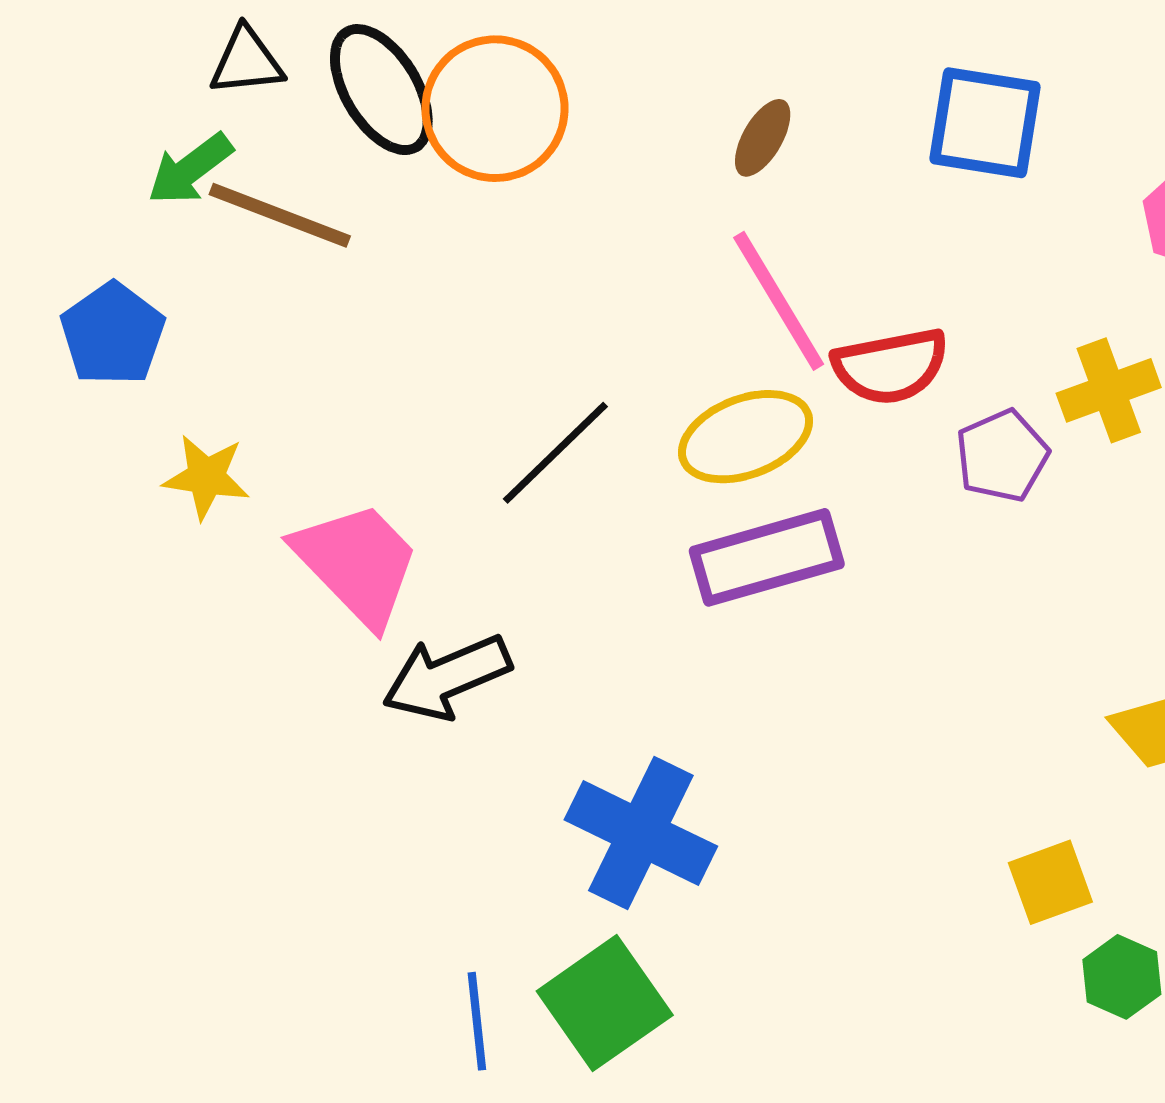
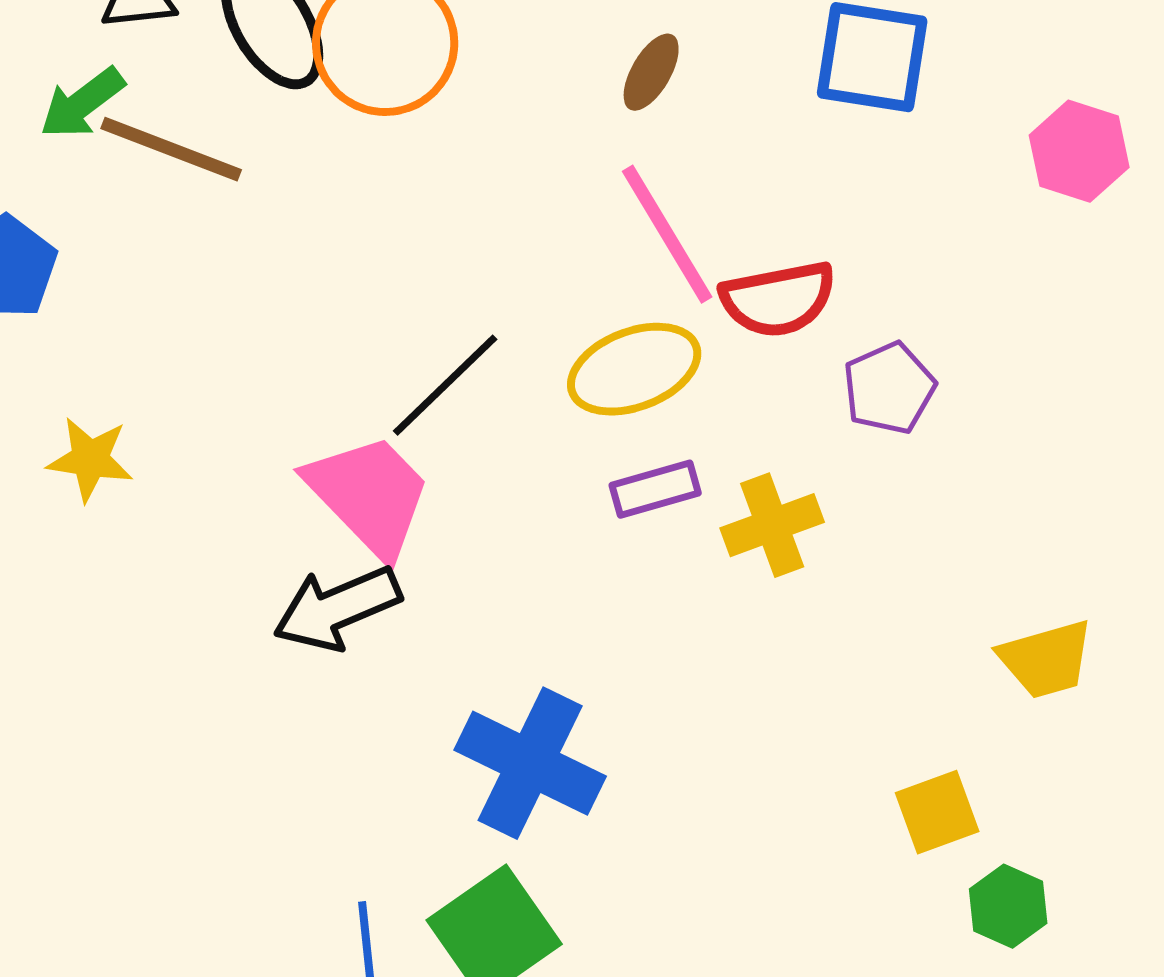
yellow cross: (1109, 390) -> (772, 525), moved
yellow star: (206, 477) -> (90, 459), moved
purple rectangle: (767, 557) -> (655, 489), size x0.6
pink trapezoid: (357, 563) -> (369, 495), moved

